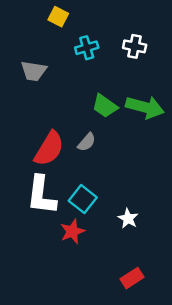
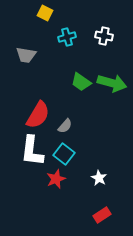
gray semicircle: (87, 142) -> (65, 126), moved
white star: (128, 218) -> (99, 178), moved

